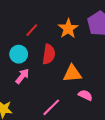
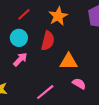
orange star: (68, 29) -> (58, 16), moved
red line: (32, 30) -> (24, 14), moved

